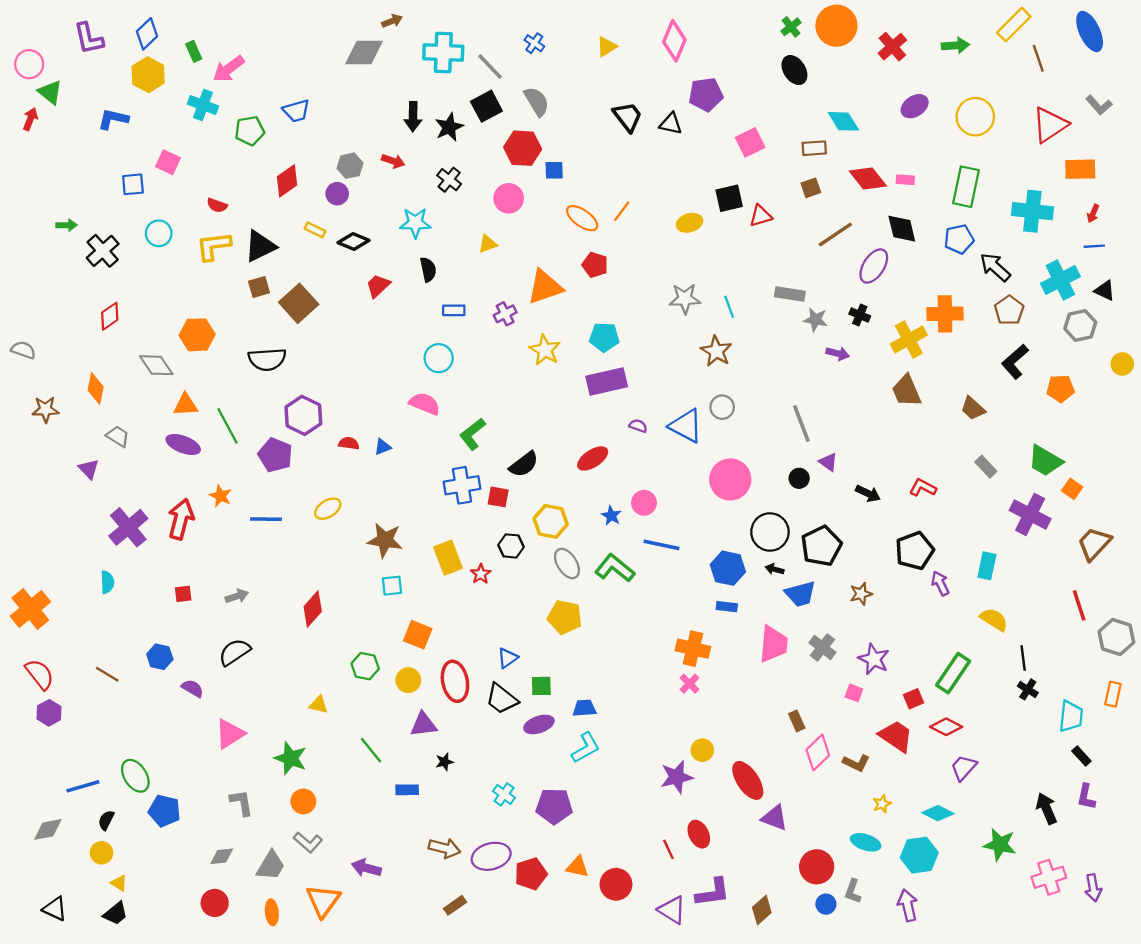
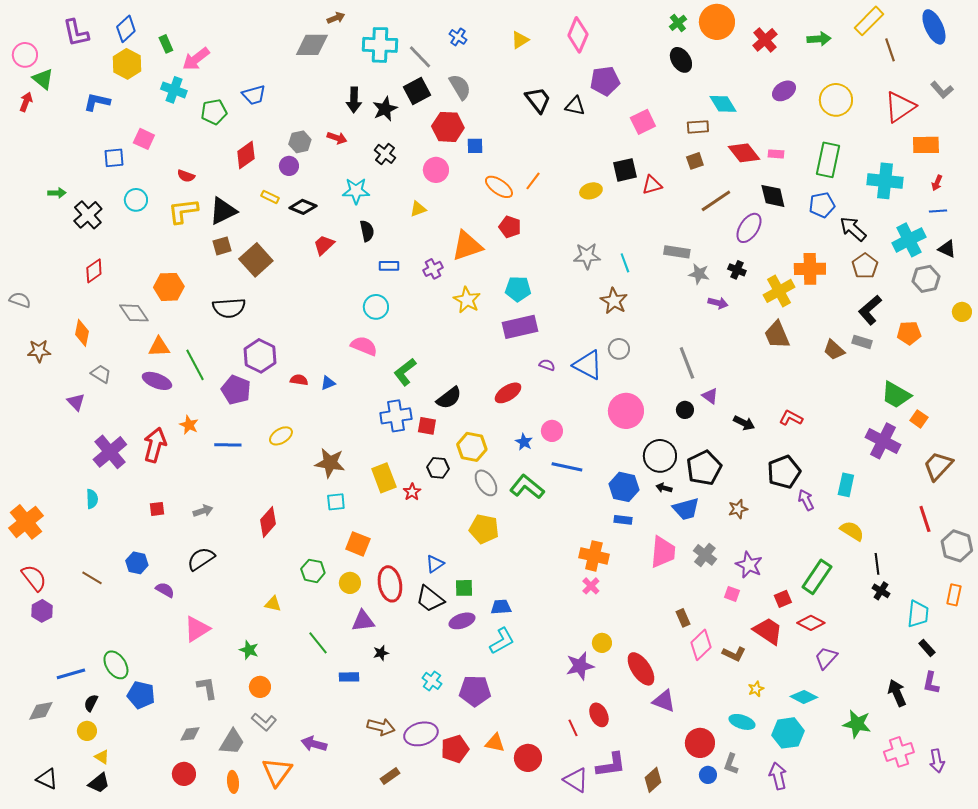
gray rectangle: (986, 467) -> (862, 342), moved, turned -30
green star: (290, 758) -> (249, 650), size x0.7

